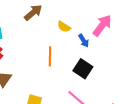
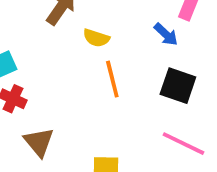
yellow semicircle: (64, 27) -> (96, 38), moved

